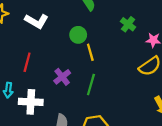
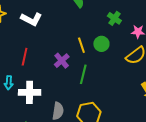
green circle: (78, 35) -> (101, 44), moved
purple cross: (62, 77) -> (62, 61), moved

